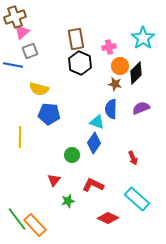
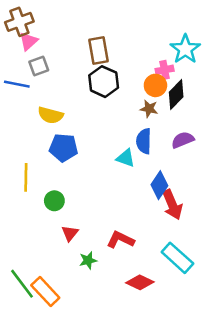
pink cross: (109, 47) -> (165, 70), moved
blue diamond: (94, 143) -> (159, 185), moved
green circle: (72, 155) -> (54, 201), moved
red arrow: (133, 158) -> (172, 205), size x1.6

